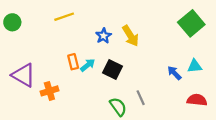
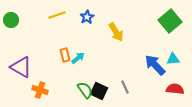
blue star: (103, 36) -> (87, 17), moved
black square: (113, 70) -> (99, 91), moved
blue arrow: (174, 73) -> (155, 65), size x1.6
orange cross: (49, 91) -> (40, 90), moved, turned 35
green semicircle: (118, 107) -> (85, 90), moved

